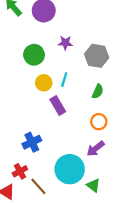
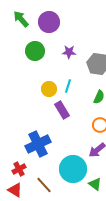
green circle: (34, 55) -> (35, 51), moved
blue cross: (32, 142) -> (38, 144), size x1.4
red cross: (20, 171) -> (19, 169), moved

